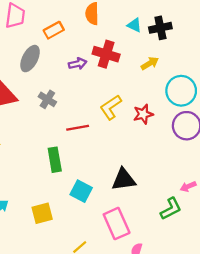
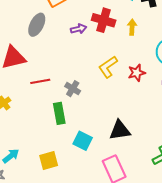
yellow arrow: (150, 63) -> (132, 27), moved, turned -56
gray cross: (47, 99) -> (73, 89), moved
red line: (78, 128) -> (40, 81), moved

